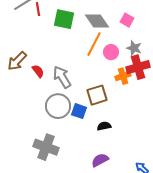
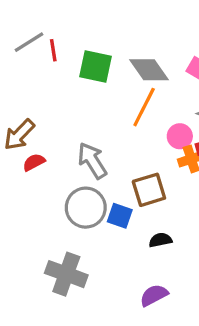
pink circle: (111, 52) -> (180, 136), moved
red semicircle: (38, 71) -> (34, 162), moved, turned -80

